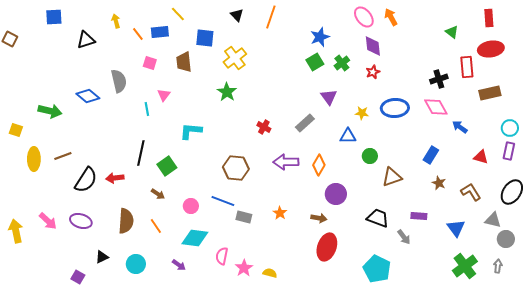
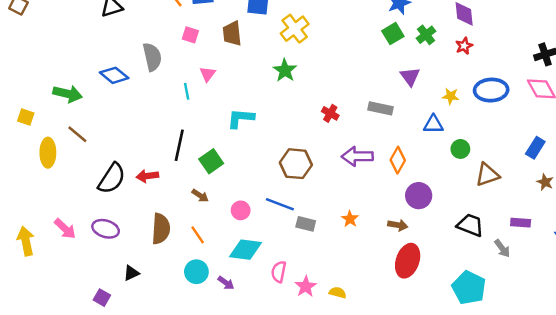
gray rectangle: (305, 123) -> (381, 108), turned 54
brown line: (63, 156) -> (77, 134), moved, turned 60
cyan circle: (136, 264) -> (196, 272), moved

